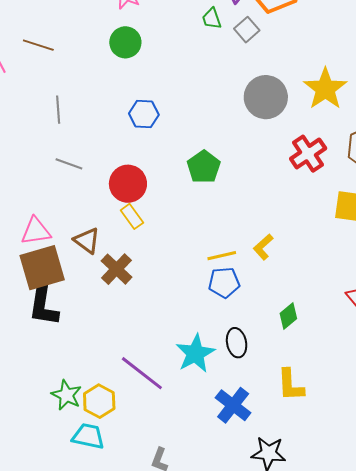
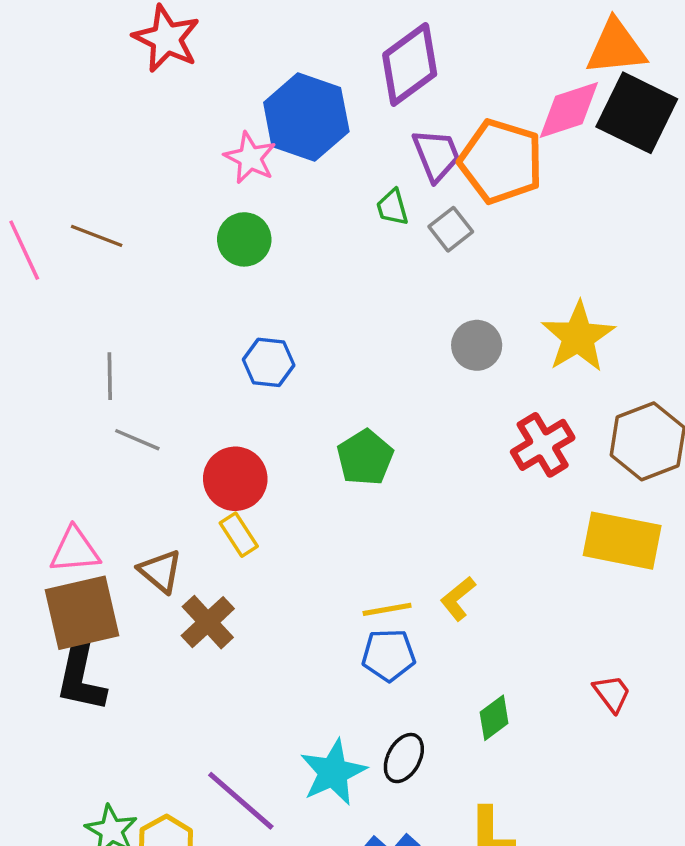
gray circle: (266, 97) -> (477, 345), size x0.7
gray line: (58, 110) -> (110, 376), moved
black ellipse: (237, 343) -> (404, 758), turned 36

